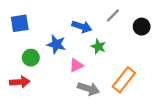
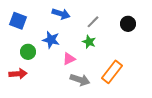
gray line: (113, 16) -> (93, 22), moved
blue square: (20, 23) -> (18, 21), turned 30
blue arrow: (82, 27) -> (61, 14), moved

